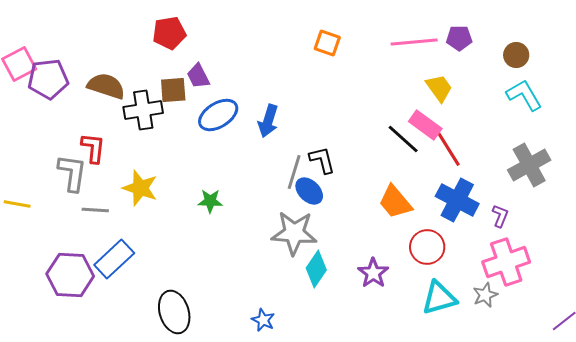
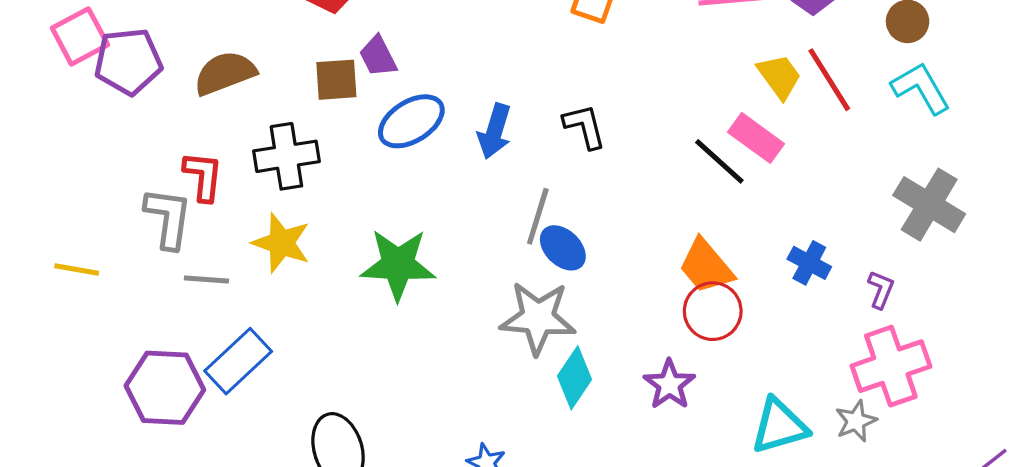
brown semicircle: (106, 86) -> (225, 73), turned -39
black cross: (143, 110) -> (286, 156), moved
red line: (447, 147) -> (829, 80), moved
black L-shape: (322, 160) -> (584, 126), moved
gray cross: (529, 165) -> (929, 205), turned -30
blue cross: (457, 200) -> (809, 263), size x0.6
green star: (210, 201) -> (398, 265), size x1.8
red circle: (427, 247) -> (713, 311), moved

